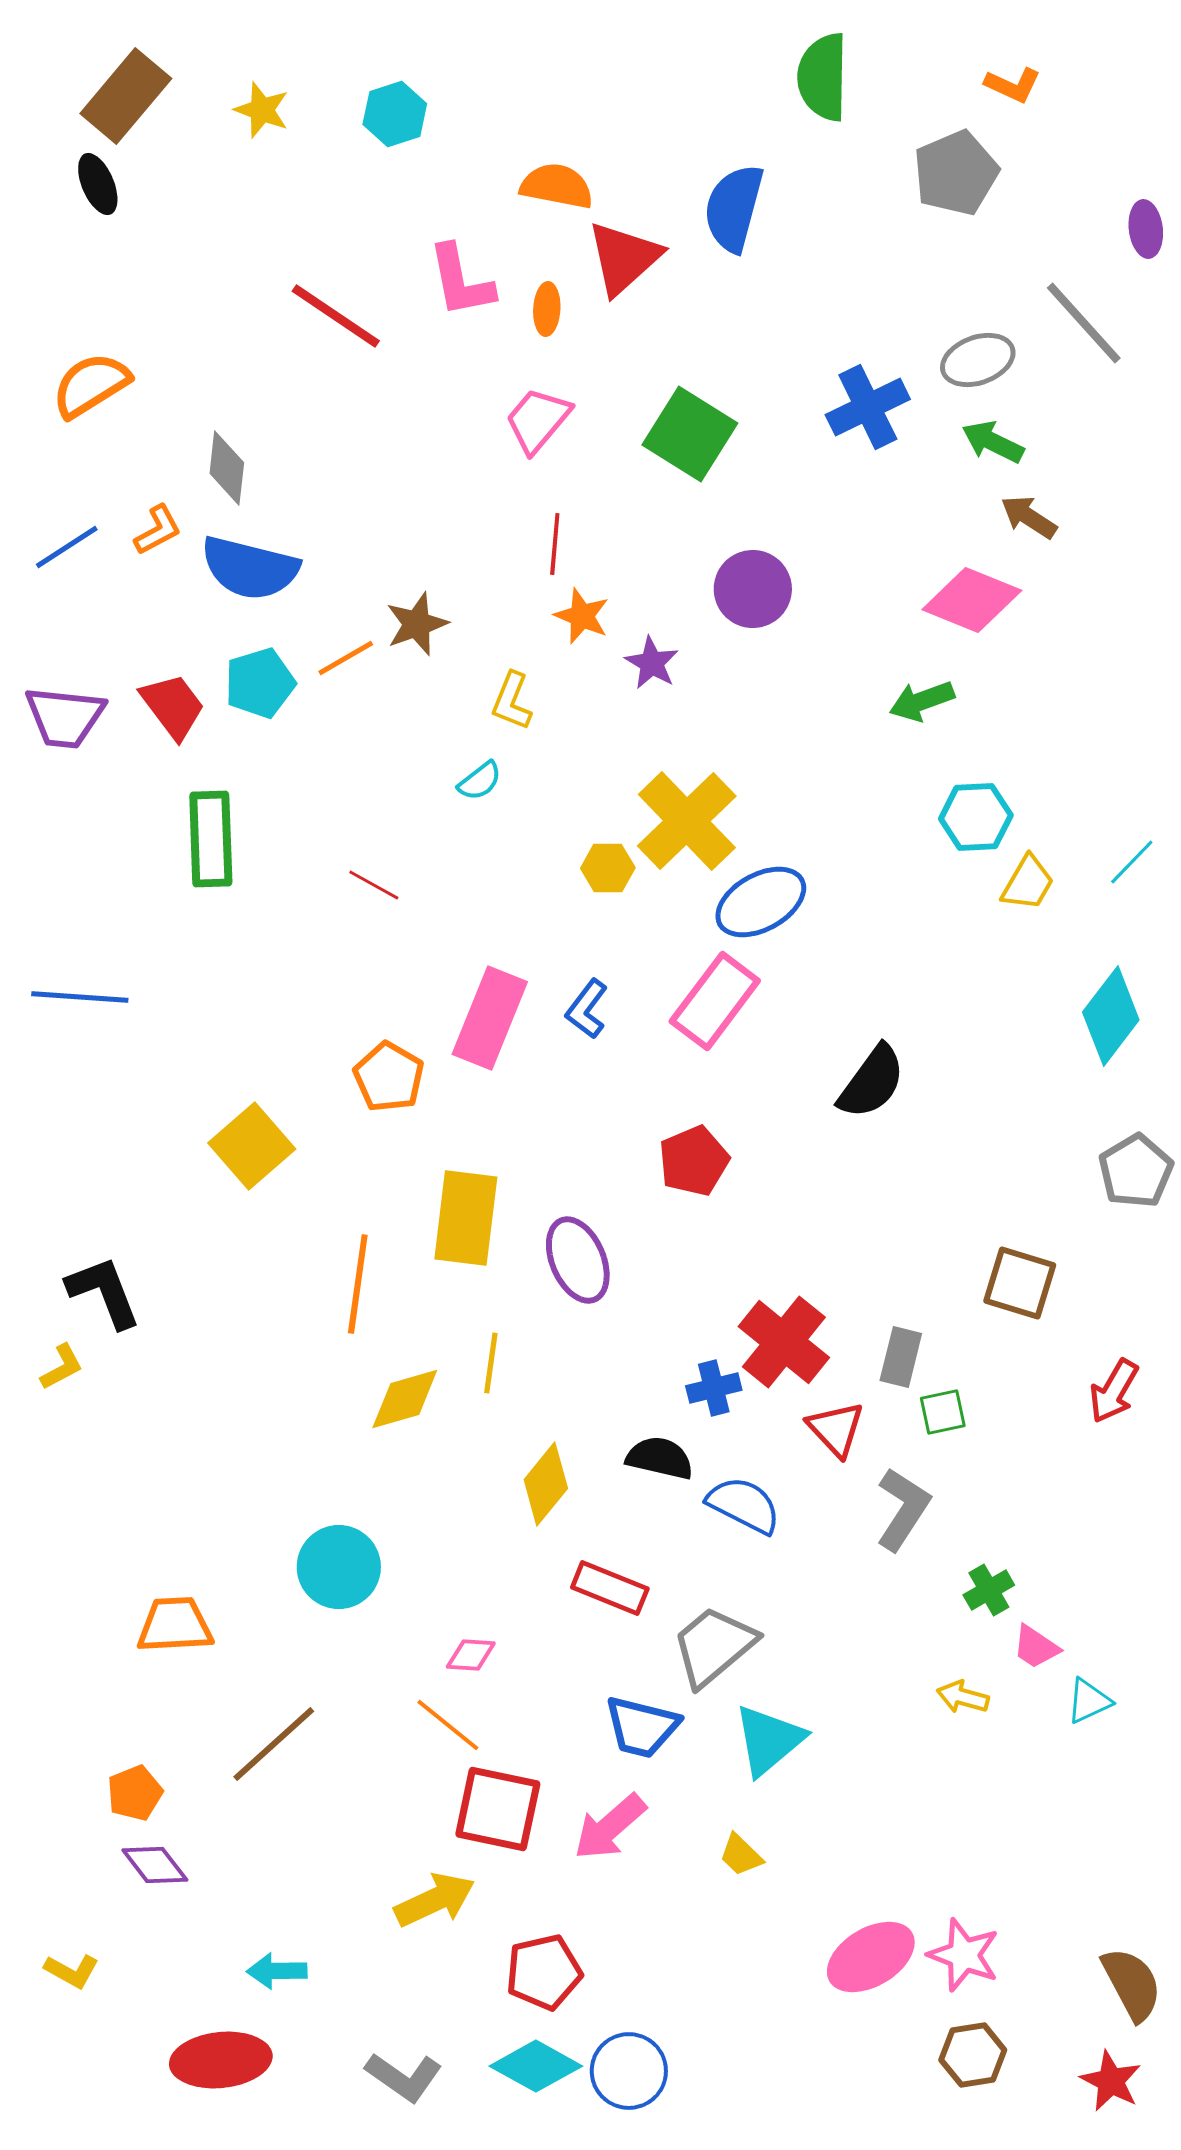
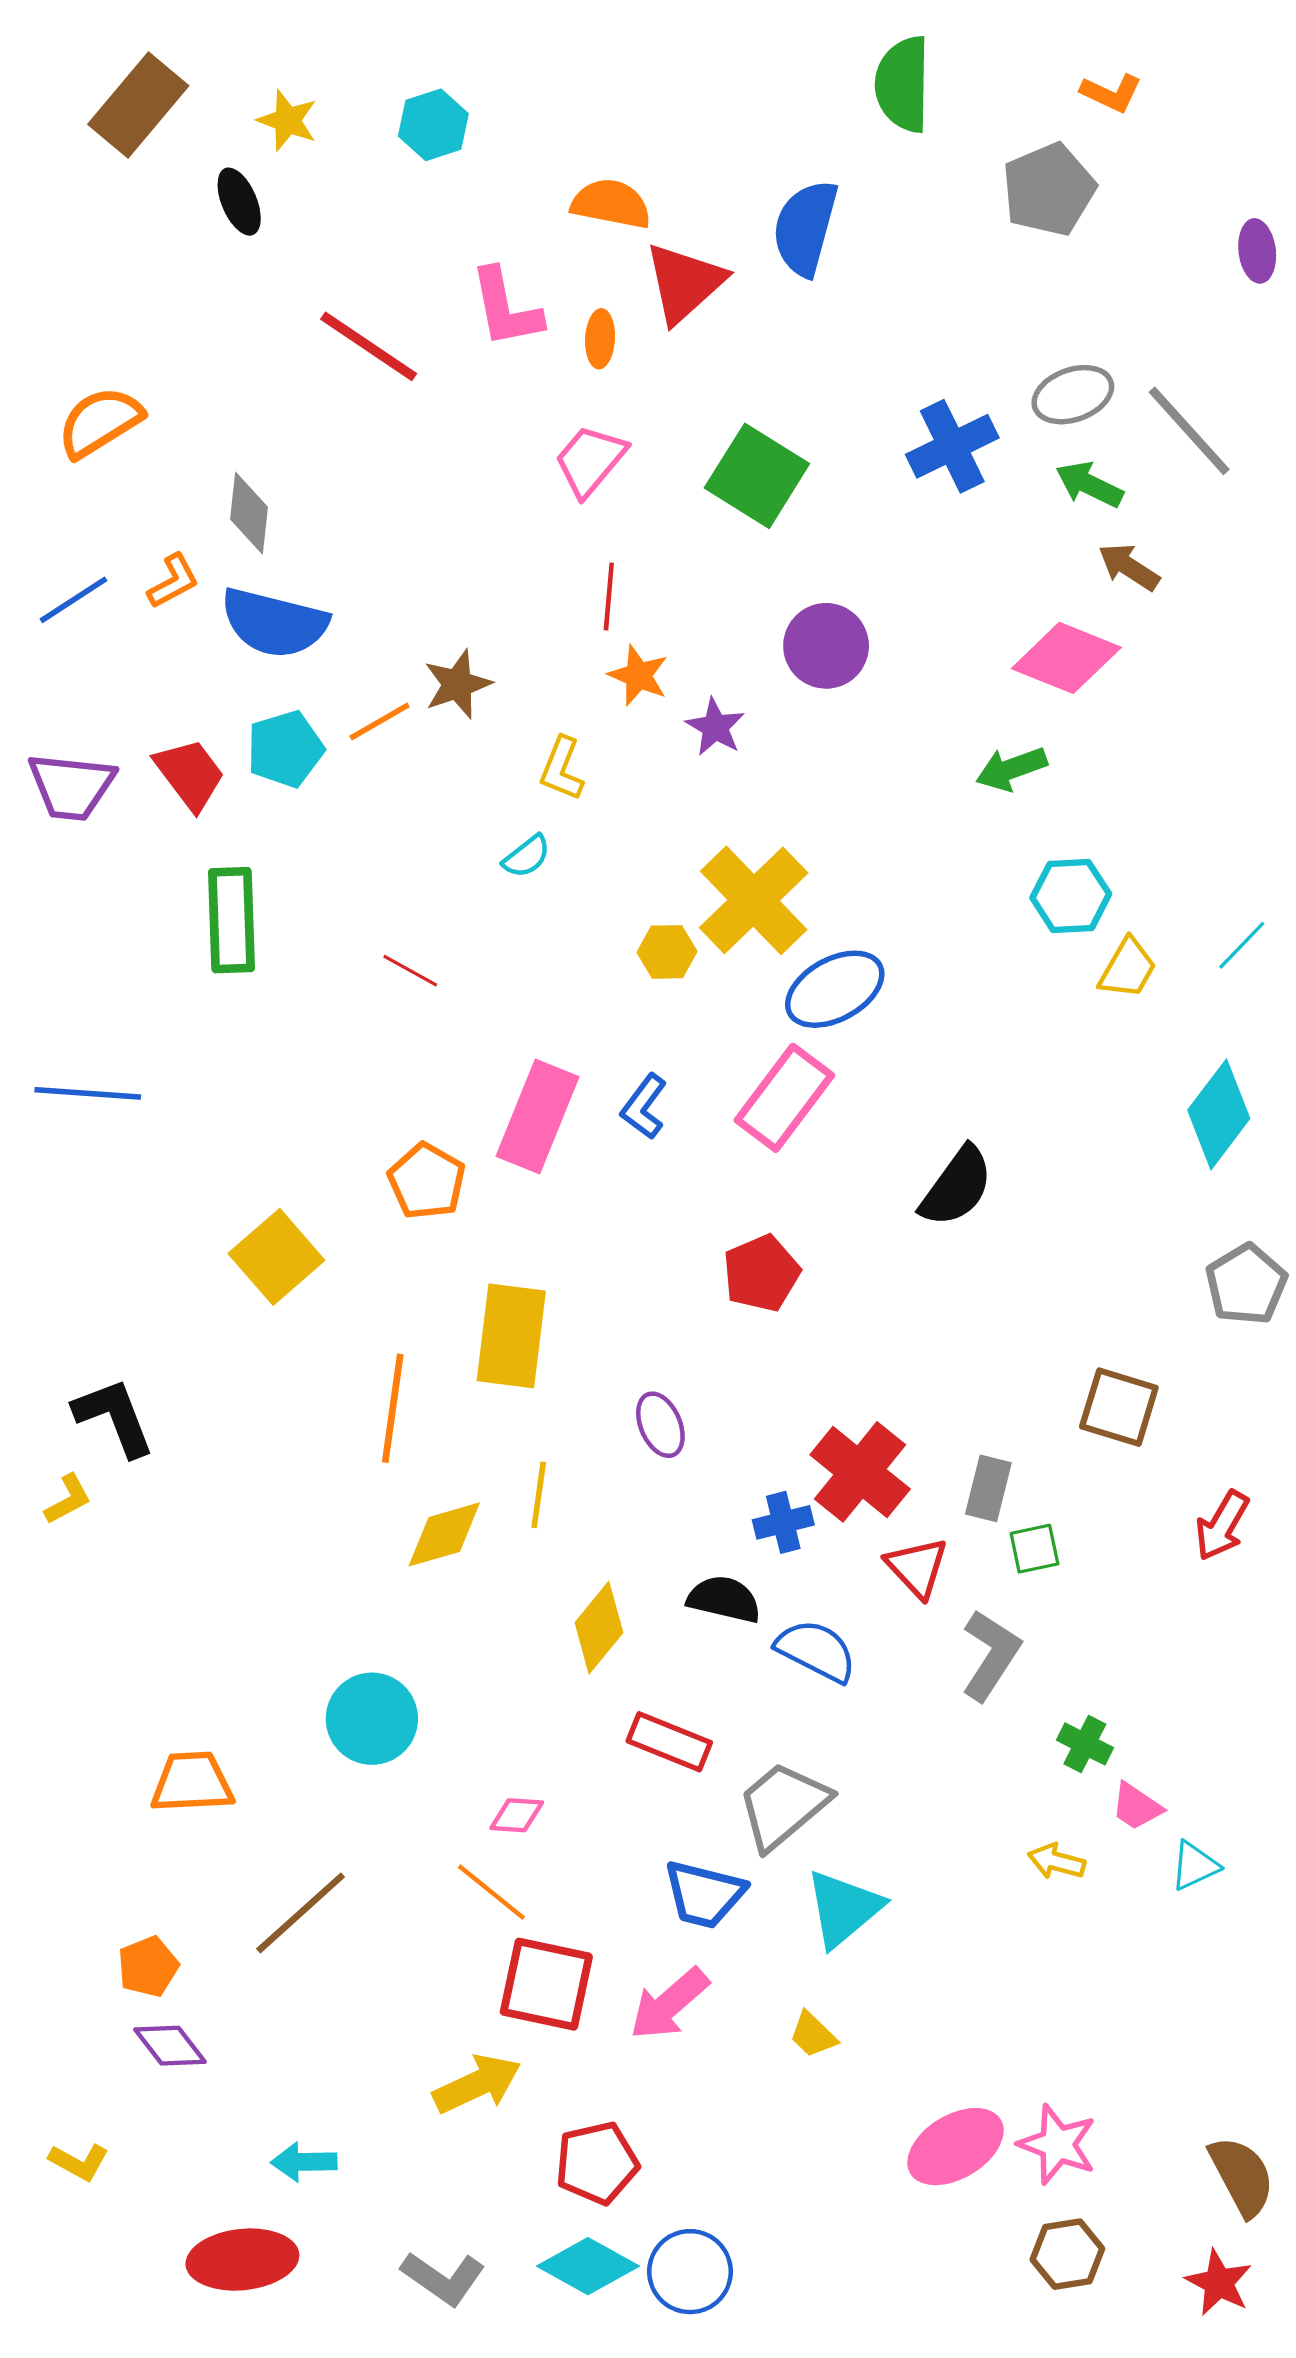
black ellipse: (98, 184) -> (239, 202), moved
gray line: (1084, 323) -> (1189, 431), moved
purple ellipse: (578, 1260) -> (660, 1425), moved, size x0.7
green cross: (989, 1590) -> (1085, 1744), turned -33

